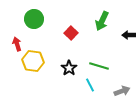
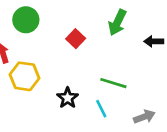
black star: (69, 68) -> (68, 98), moved

